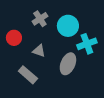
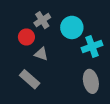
red circle: (14, 38) -> (26, 37), moved
gray ellipse: (68, 64) -> (91, 81), moved, turned -35

